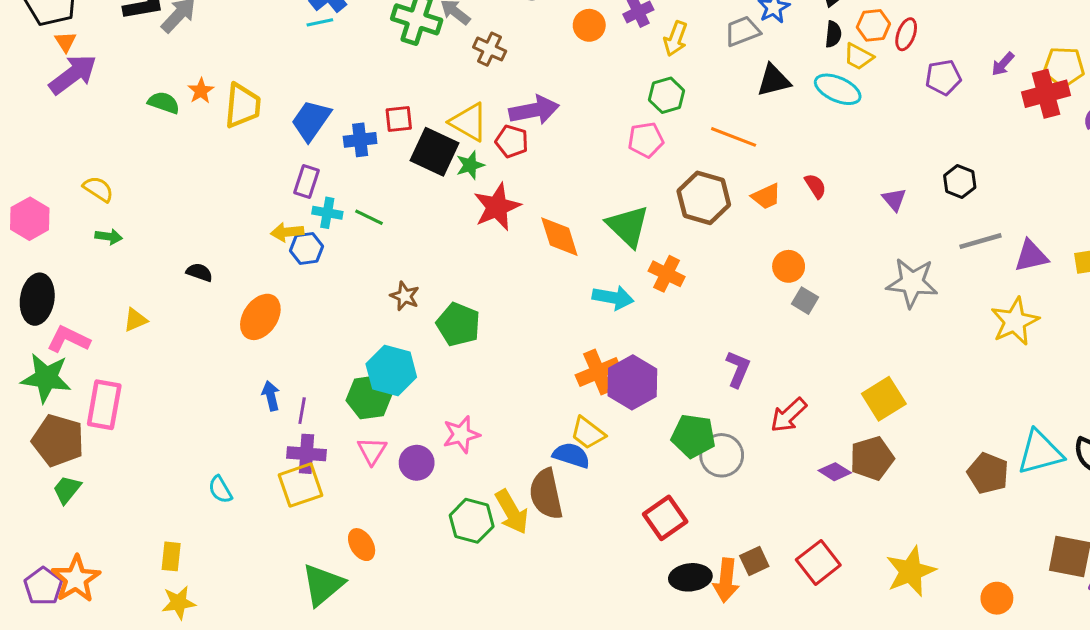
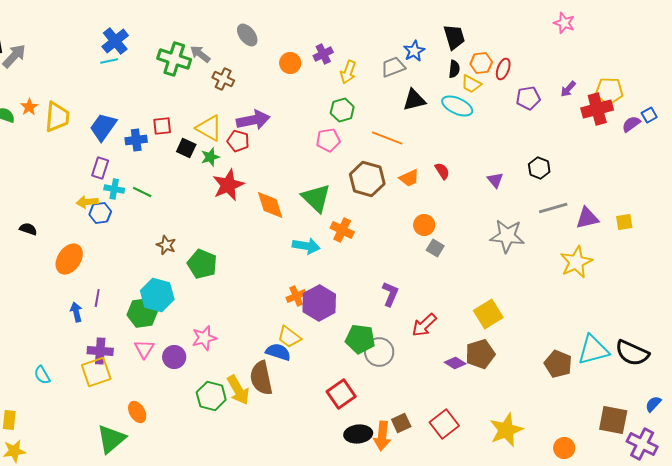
black square: (434, 152) -> (186, 148), size x0.6
orange cross: (598, 372) -> (296, 296), size x0.7
purple line: (302, 411) -> (97, 298), moved

